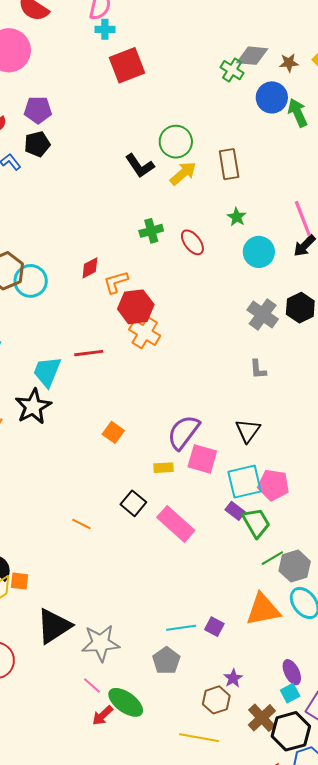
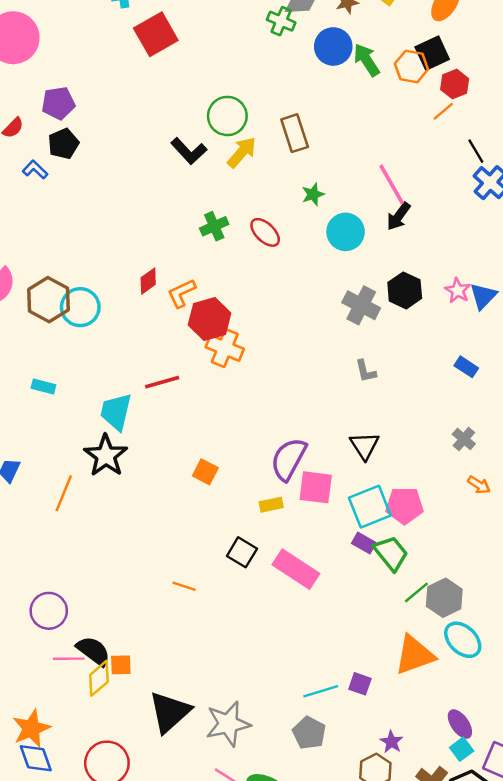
green star: (237, 217) -> (313, 194), turned 30

